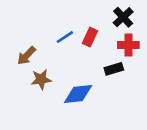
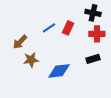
black cross: (123, 17) -> (93, 13), turned -35
black rectangle: (114, 69) -> (93, 59), moved

